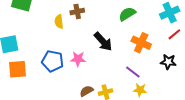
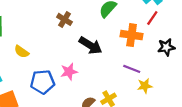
brown cross: (77, 11) -> (65, 19), moved, turned -32
yellow semicircle: (59, 22) -> (22, 52), moved, turned -32
red line: (174, 34) -> (152, 18), moved

